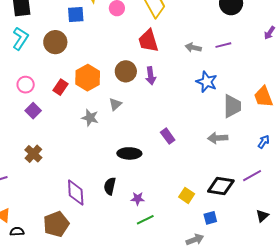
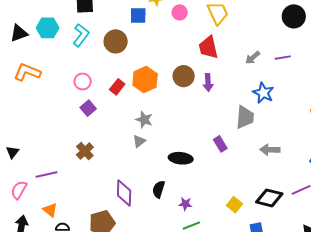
gray arrow: (193, 48) -> (253, 58), turned -56
gray triangle: (115, 104) -> (139, 141), moved
gray trapezoid: (232, 106) -> (245, 117), moved

